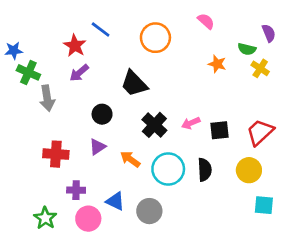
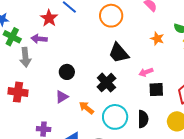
purple arrow: (79, 73) -> (39, 39), moved, turned 42
black trapezoid: (134, 84) -> (119, 53), moved
pink arrow: (191, 123) -> (146, 72), moved
red cross: (56, 154) -> (18, 92), moved

